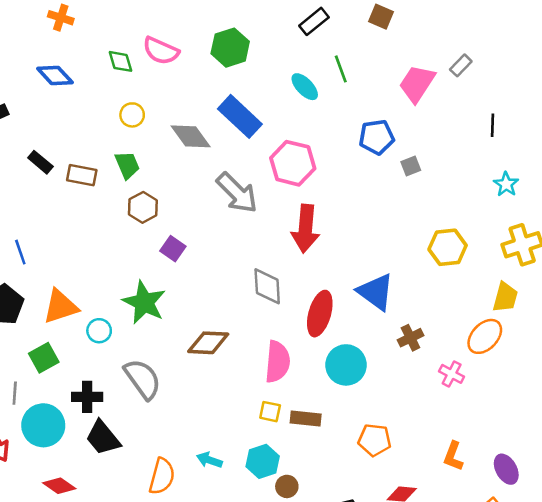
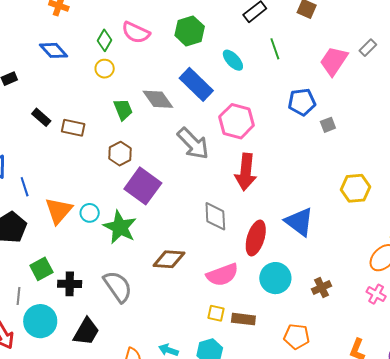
green diamond: (120, 61) -> (104, 40), turned 45
cyan ellipse: (305, 87) -> (233, 60), moved
yellow circle: (132, 115) -> (105, 69), moved
green trapezoid: (127, 165) -> (123, 110), moved
purple square: (173, 249) -> (143, 186), size x1.8
orange triangle: (60, 306) -> (59, 211), moved, turned -32
cyan circle: (99, 331) -> (90, 213), moved
brown cross: (410, 338) -> (322, 287), moved
pink semicircle: (277, 362) -> (222, 275), turned 64
pink cross: (452, 374) -> (376, 294), moved
black cross: (87, 397) -> (70, 284), moved
black trapezoid: (103, 438) -> (86, 332), turned -112

